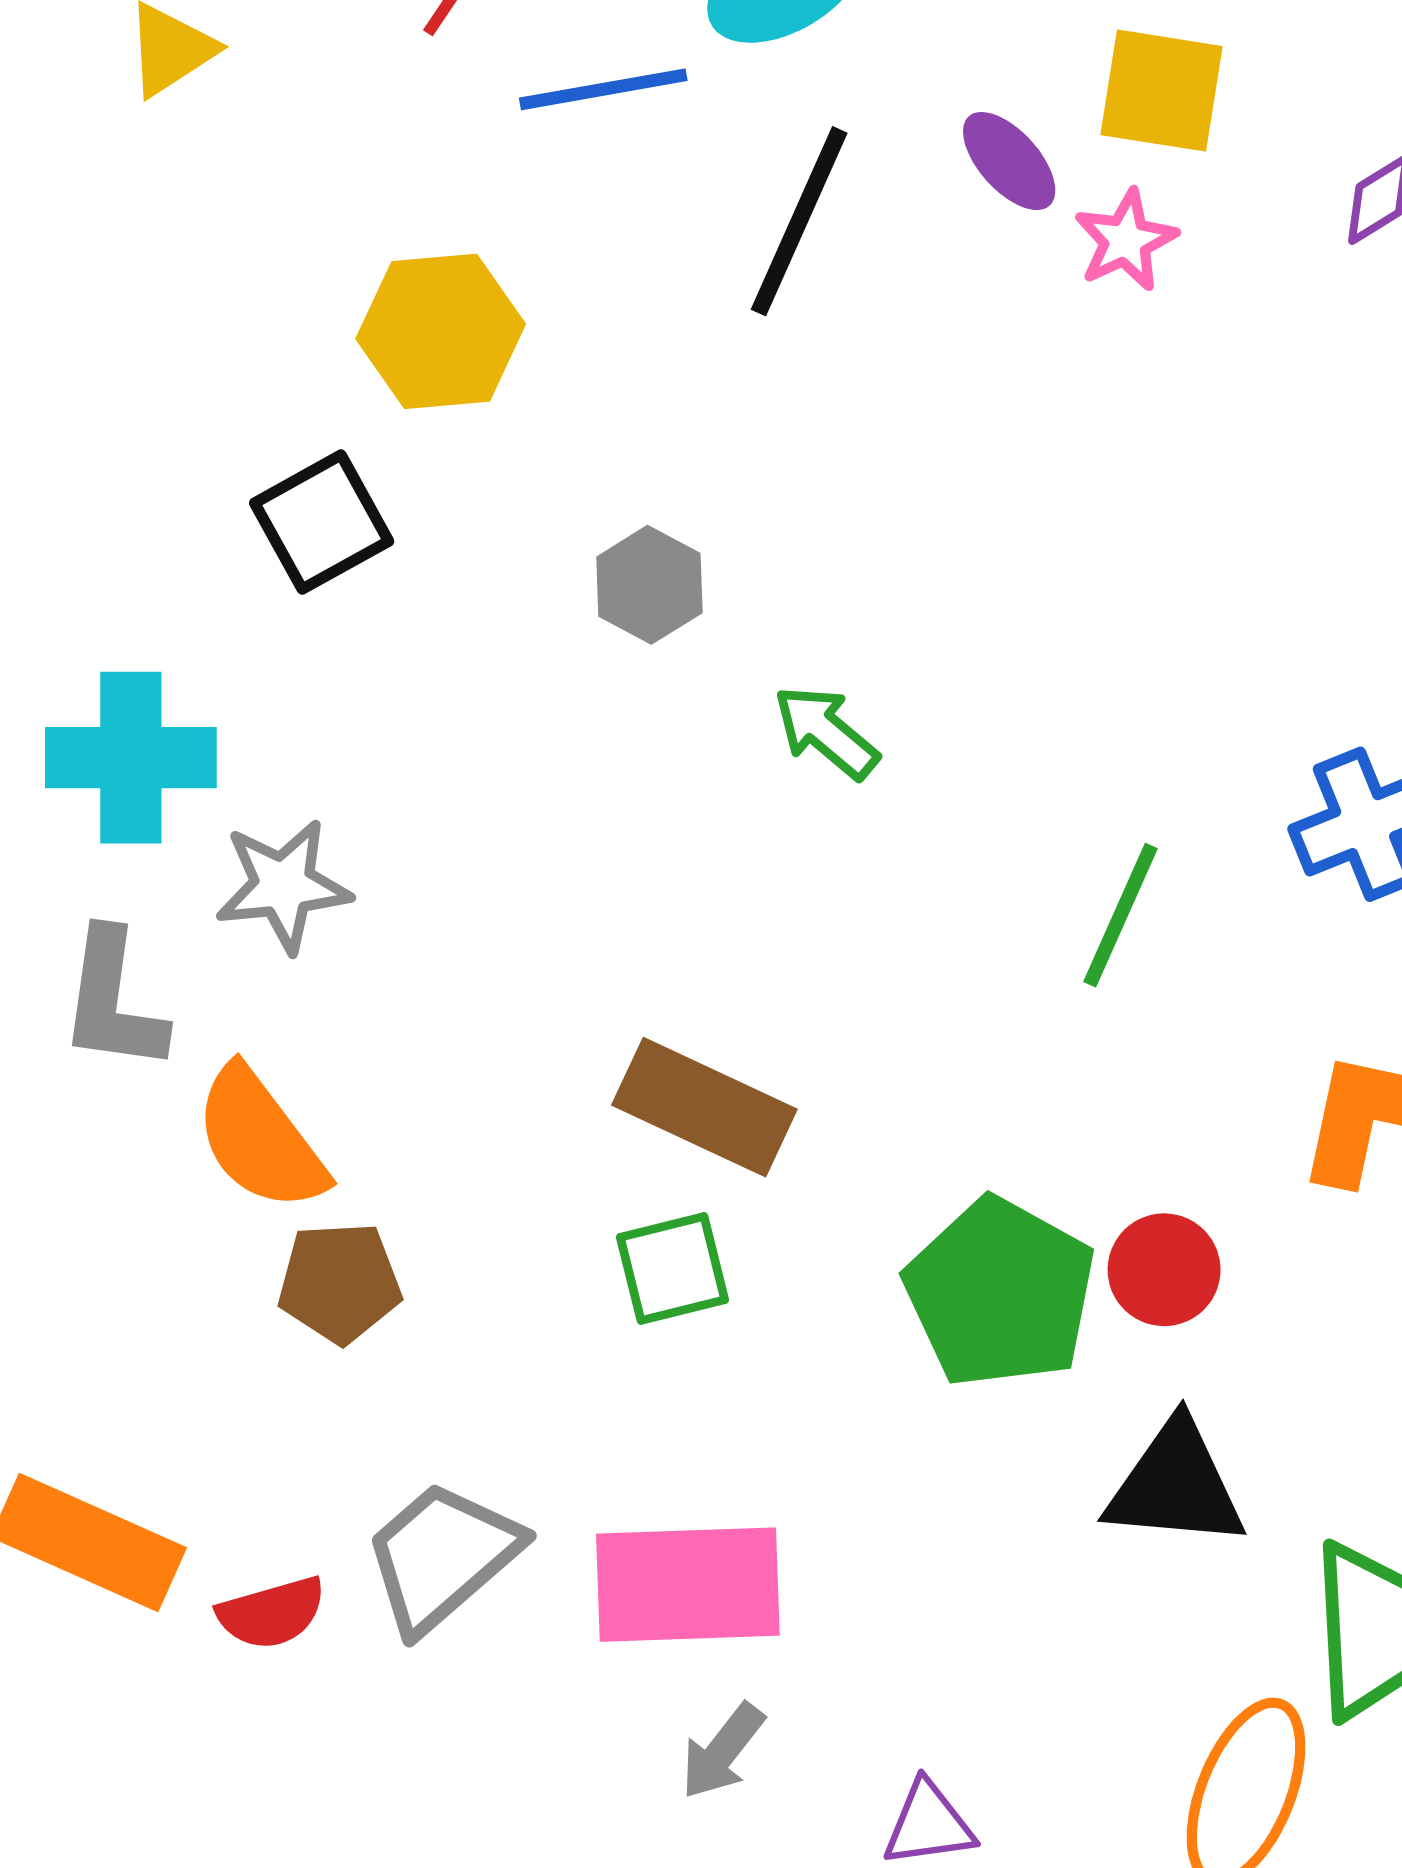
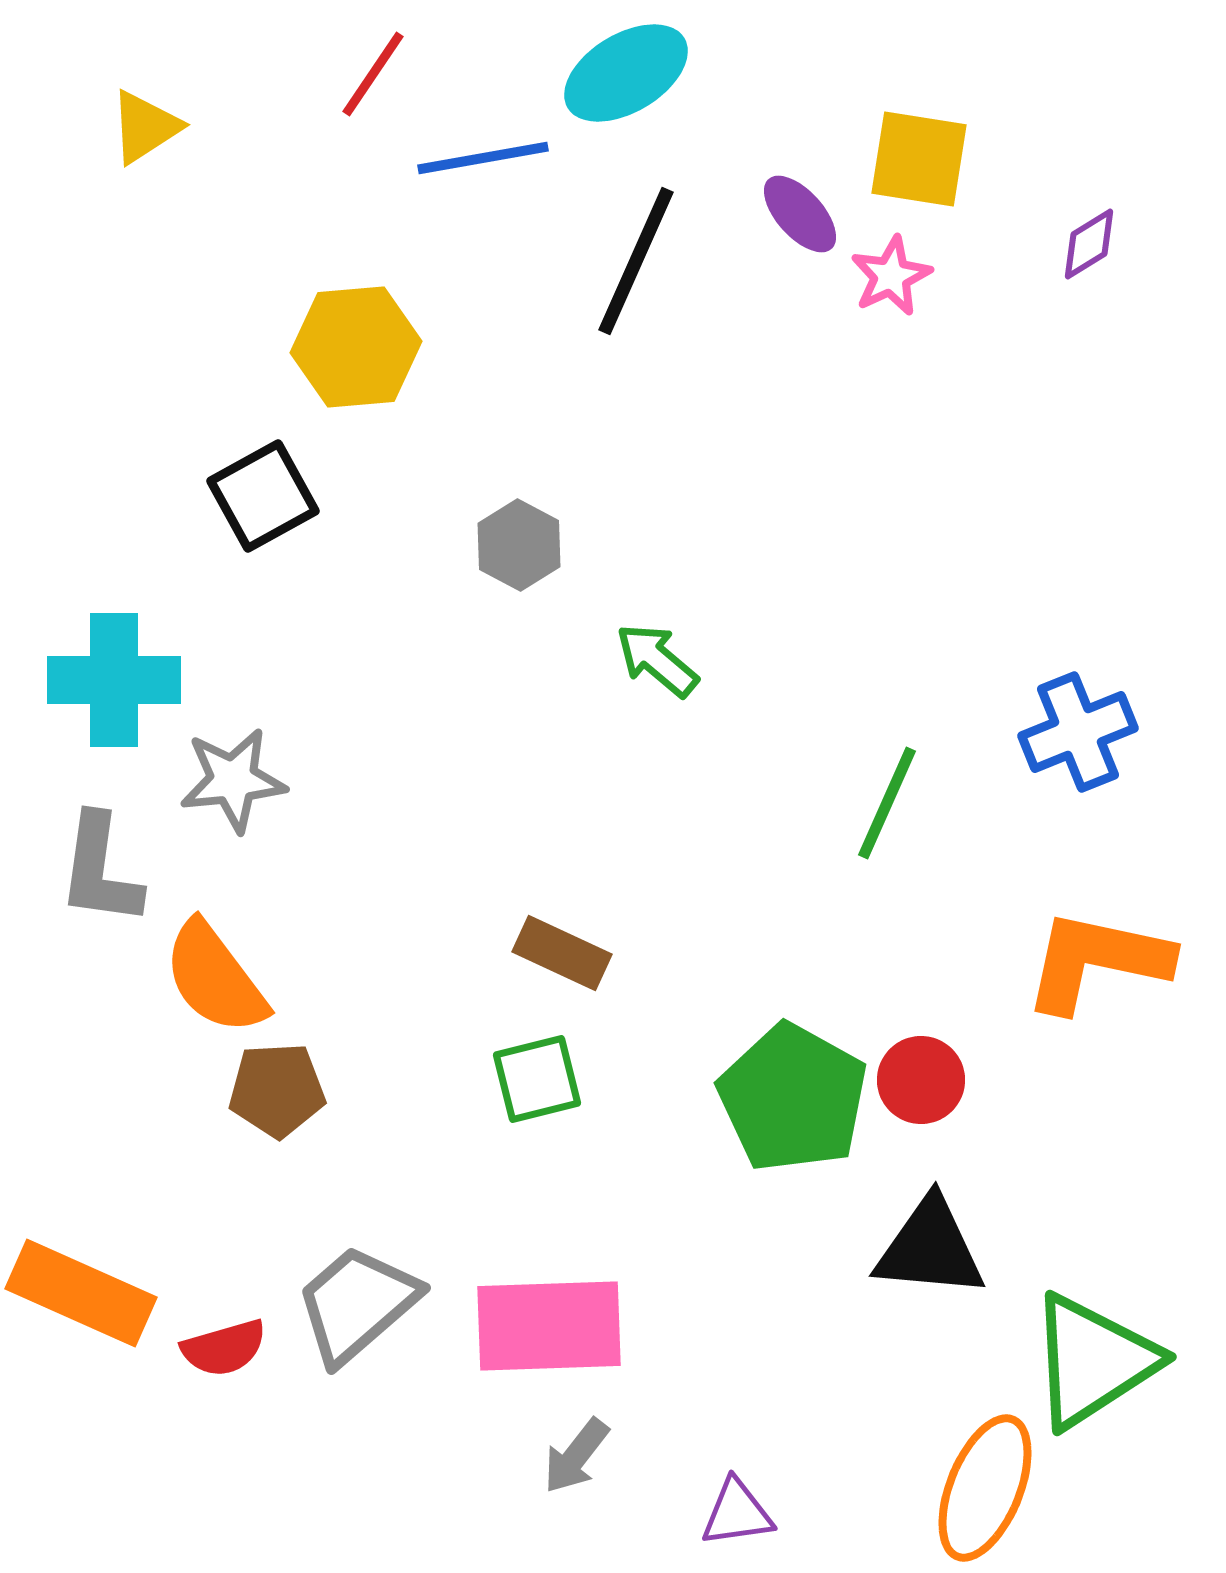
brown rectangle: (704, 1107) -> (562, 953), size x0.7

